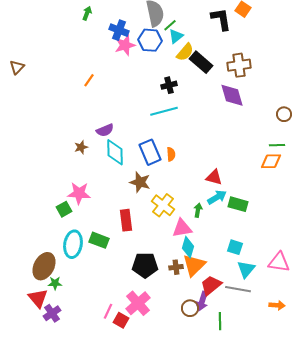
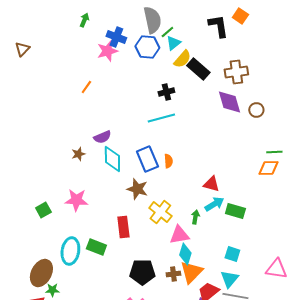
pink star: (125, 45) -> (107, 51), moved
brown triangle: (17, 67) -> (22, 49), moved
brown circle: (284, 114) -> (256, 110), moved
green square: (64, 209) -> (43, 210), moved
cyan triangle: (246, 269) -> (229, 279), moved

